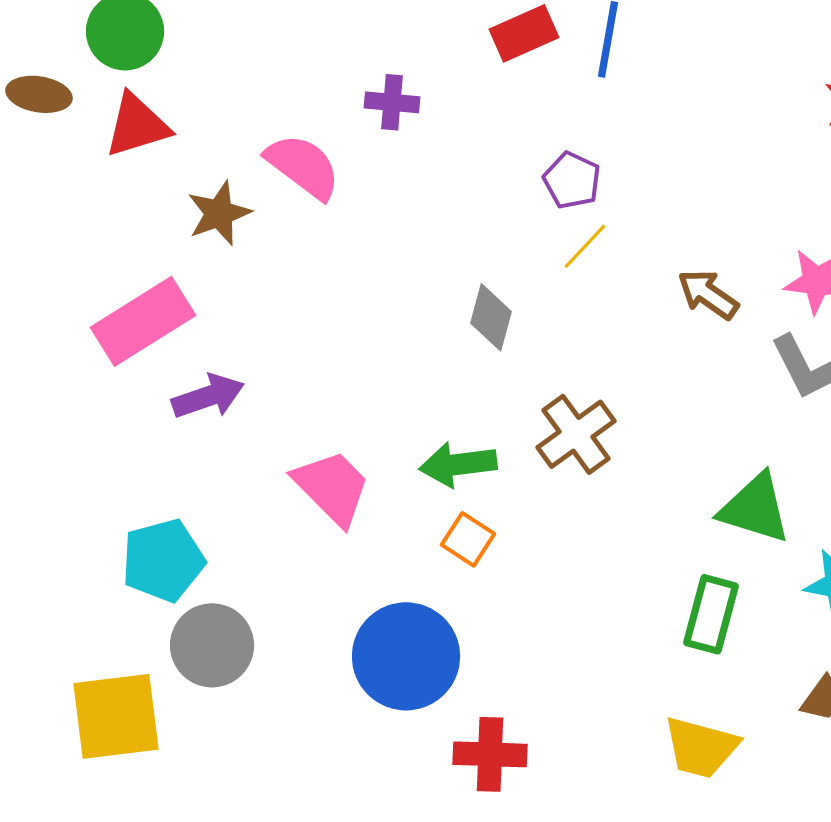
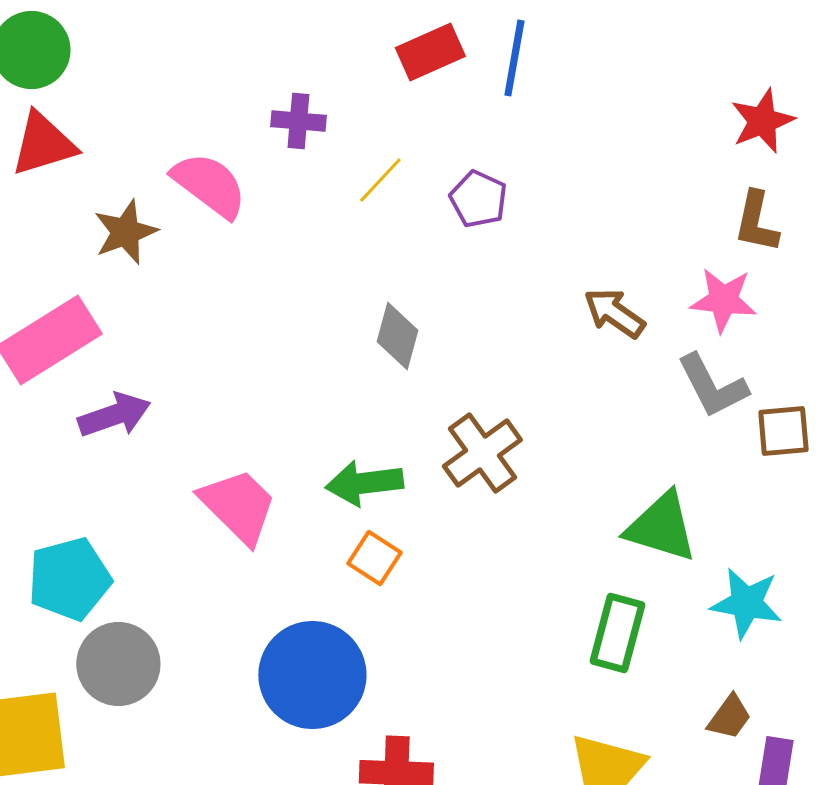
yellow line: (585, 246) -> (380, 180), moved

